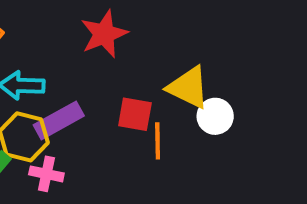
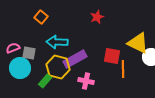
red star: (104, 34) -> (97, 17), size x0.6
pink cross: (46, 174) -> (86, 81), moved

